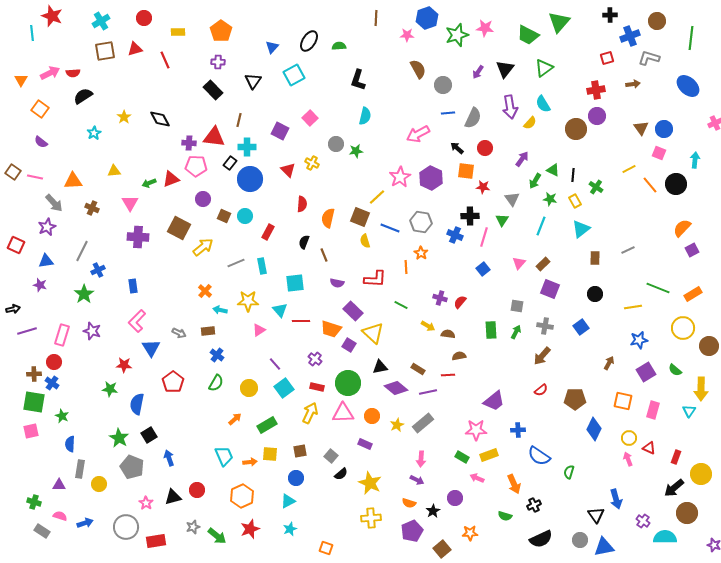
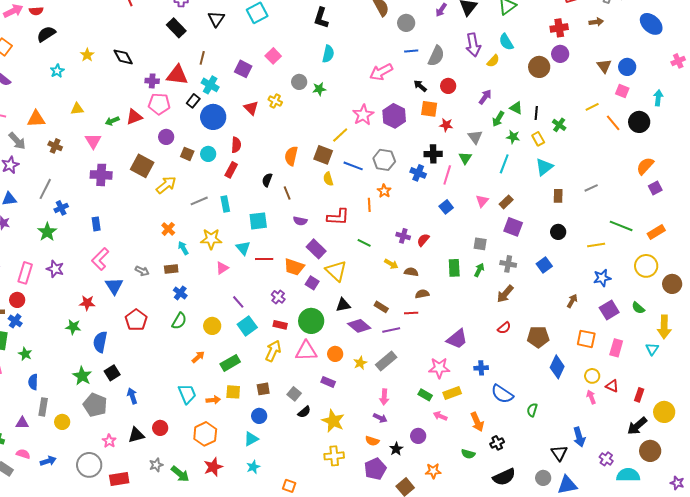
cyan cross: (247, 147) -> (210, 85), turned 30
red semicircle: (302, 204) -> (236, 145), moved
cyan arrow: (220, 310) -> (183, 248), turned 48

